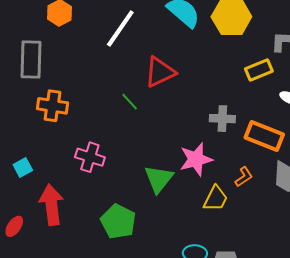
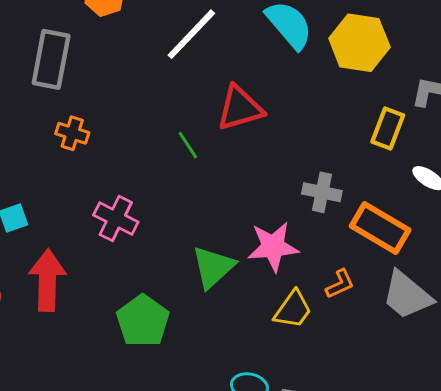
yellow rectangle: (259, 70) -> (388, 129), turned -56
orange cross: (52, 106) -> (72, 133), size x0.7

